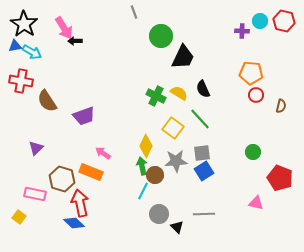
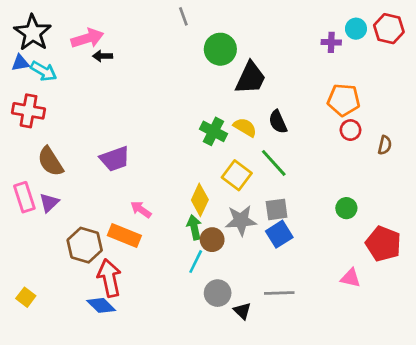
pink arrow: (64, 28) -> (87, 38), turned -75
brown semicircle: (47, 101) -> (50, 162), moved
pink rectangle: (35, 194) -> (24, 197), moved, turned 60

